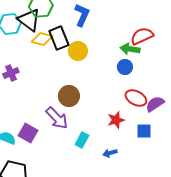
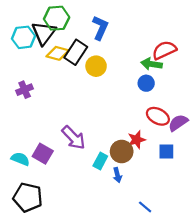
black triangle: (29, 20) -> (44, 33), turned 30
black rectangle: (59, 38) -> (76, 52), turned 55
brown circle: (69, 96) -> (122, 151), moved
blue arrow: (110, 153) -> (117, 175), moved, turned -88

